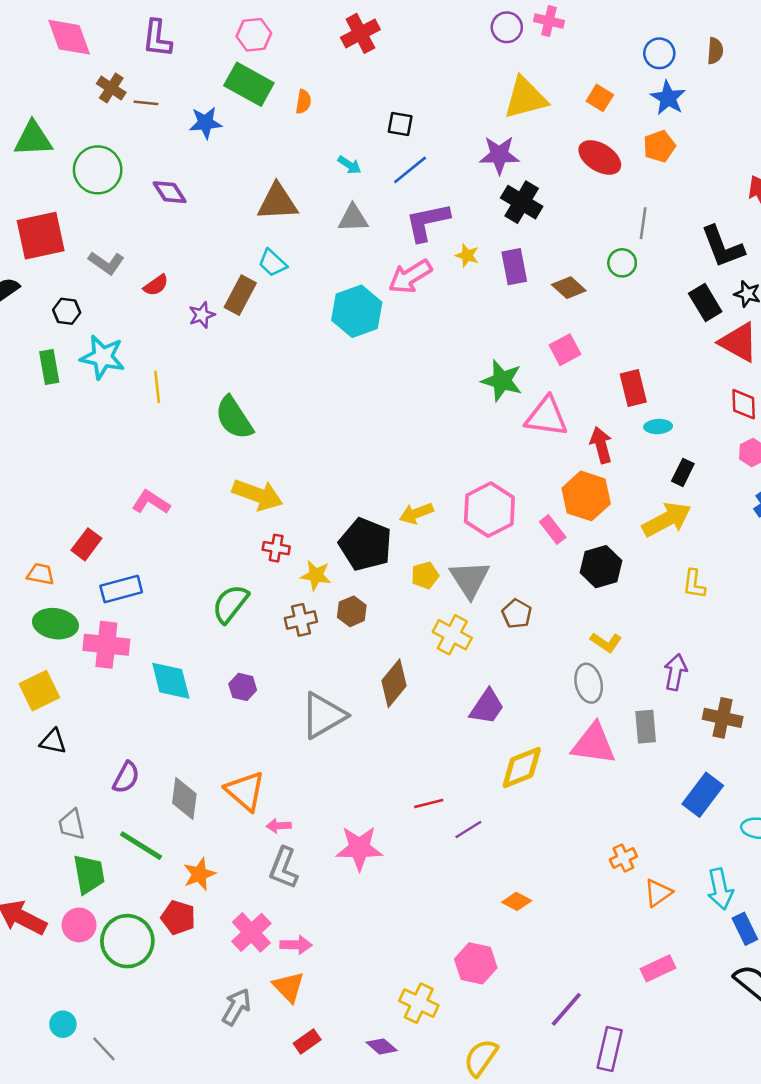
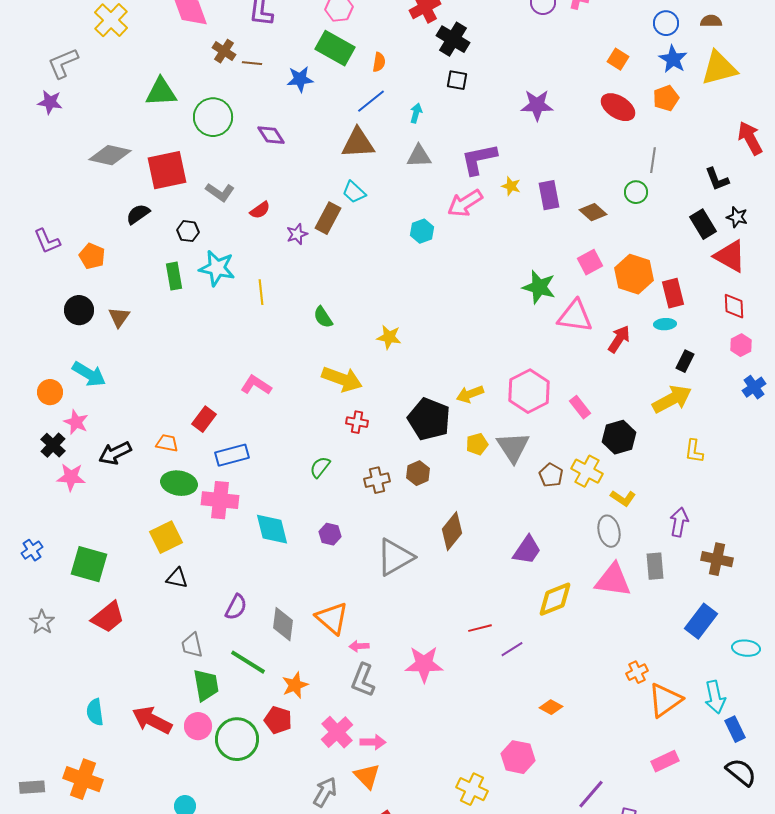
brown semicircle: (715, 51) -> (711, 21), turned -95
yellow triangle: (525, 98) -> (719, 68), moved
cyan arrow: (349, 165) -> (416, 113), turned -108
blue line: (410, 170) -> (371, 101), moved
black cross: (522, 202) -> (453, 39), moved
black L-shape: (723, 247) -> (717, 179), size x0.7
cyan hexagon: (357, 311) -> (422, 231), size x0.6
red rectangle: (633, 388) -> (673, 293), moved
green semicircle: (234, 418) -> (323, 317), size x0.6
red arrow: (601, 445) -> (619, 339), turned 48
orange hexagon: (586, 496) -> (634, 274), moved
yellow star: (316, 575) -> (389, 337), moved
green semicircle: (230, 604) -> (320, 467), size x0.7
yellow cross: (452, 635) -> (587, 471), moved
orange triangle: (658, 893) -> (665, 700), size x1.5

